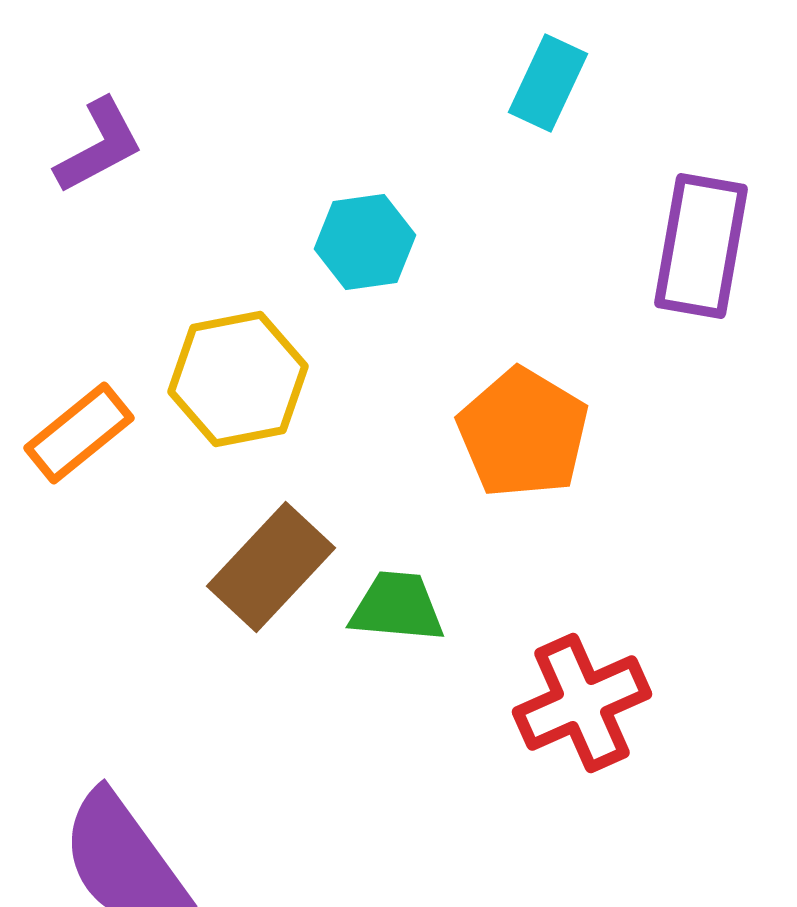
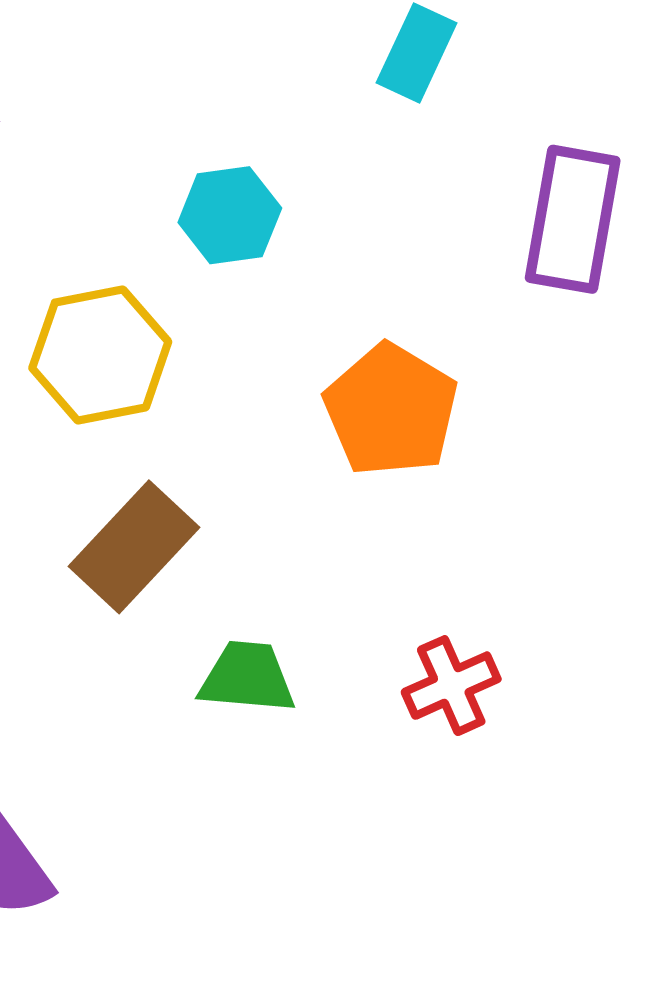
green trapezoid: (397, 607) -> (247, 677), moved
red cross: (582, 703) -> (451, 686), size x0.7

